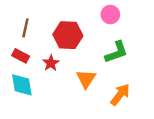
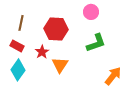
orange triangle: (86, 79) -> (60, 65), moved
cyan diamond: (22, 85) -> (18, 70), turned 45
orange arrow: (120, 95) -> (113, 76), moved

